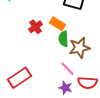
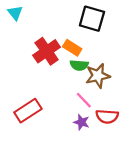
red cross: (35, 27) -> (47, 51), size x1.6
green semicircle: (63, 39) -> (79, 65), turned -84

